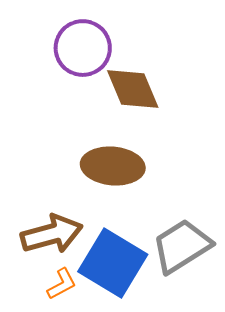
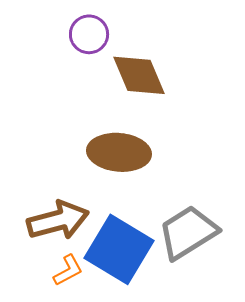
purple circle: (83, 48) -> (89, 34), size x0.7

